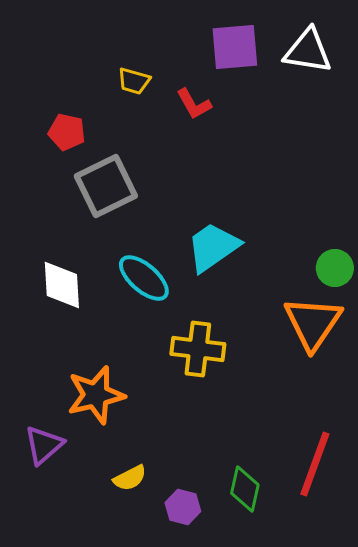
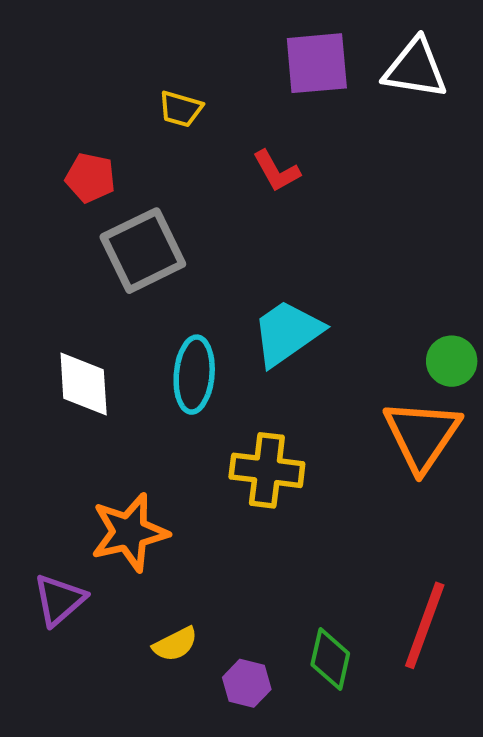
red L-shape: (194, 104) -> (276, 171), moved
cyan ellipse: (144, 278) -> (194, 375), turned 54

